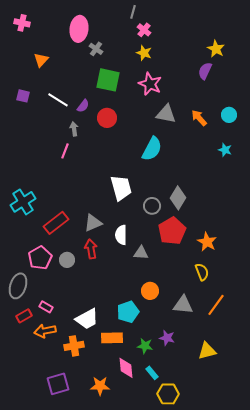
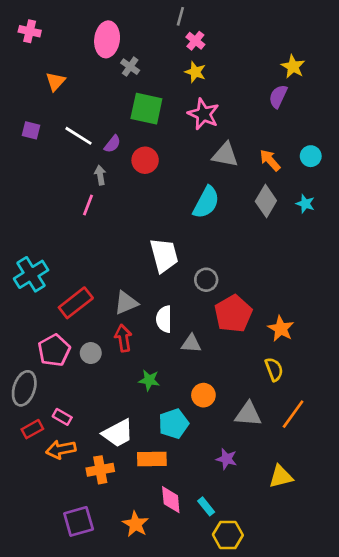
gray diamond: (178, 198) -> (266, 201), moved
green star: (145, 346) -> (149, 380), moved
orange star: (100, 386) -> (136, 524), turned 30

